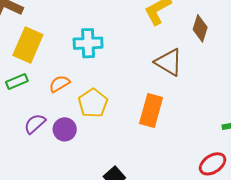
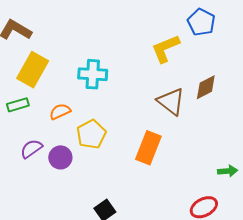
brown diamond: (200, 28) -> (206, 87), moved, turned 40

